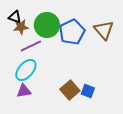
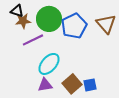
cyan ellipse: (26, 70) -> (49, 64), moved
purple triangle: (24, 91) -> (45, 85), moved
blue square: (88, 91) -> (90, 85), turned -32

